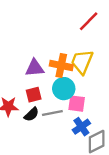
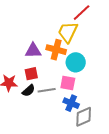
yellow trapezoid: (82, 62) -> (68, 32), moved
cyan circle: (64, 89) -> (76, 62), moved
blue cross: (81, 127) -> (71, 103), turned -35

